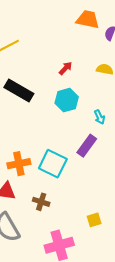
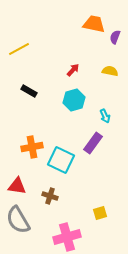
black rectangle: (19, 90) -> (29, 91), size x0.6
orange cross: (19, 164) -> (32, 147), moved

